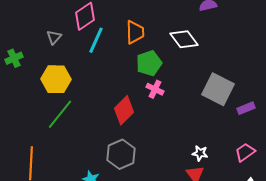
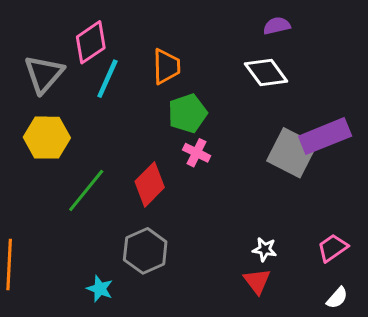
gray triangle: (54, 37) -> (44, 74), size x1.8
white diamond: (184, 39) -> (266, 73), moved
purple rectangle: (246, 108) -> (325, 136), moved, size x1.8
green line: (60, 114) -> (86, 190), moved

